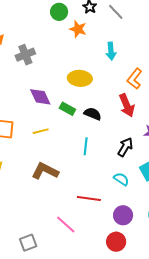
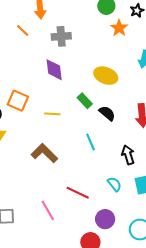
purple diamond: (40, 97) -> (54, 70), moved
cyan line: (86, 146) -> (91, 142), turned -48
black arrow: (125, 147) -> (128, 155), turned -66

